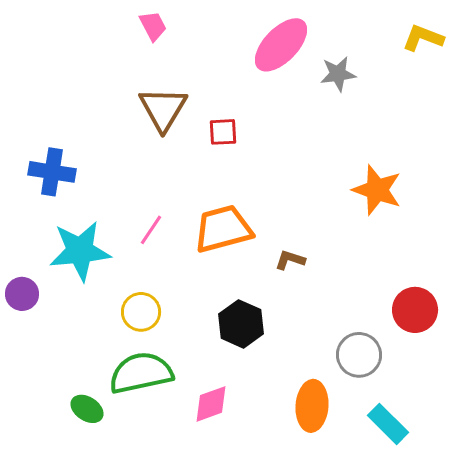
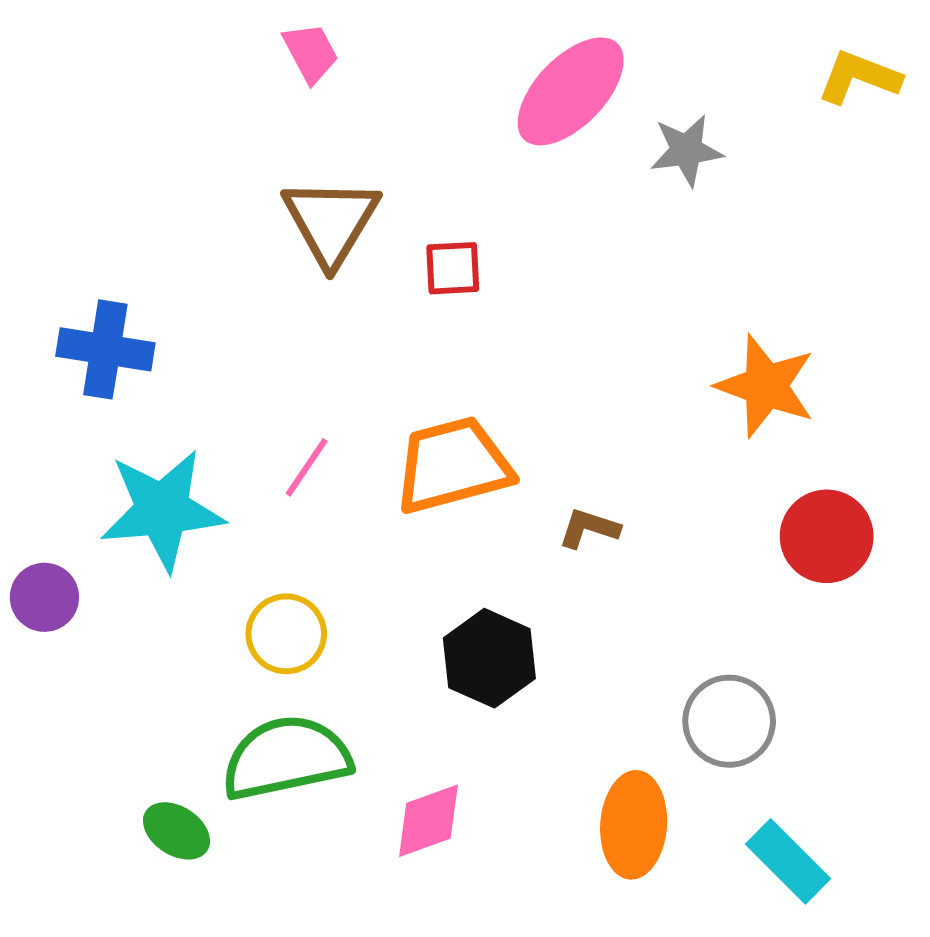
red circle: (415, 310) -> (827, 536), moved

